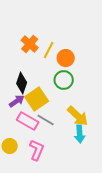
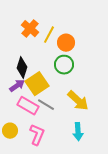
cyan arrow: (80, 134) -> (78, 132), moved

